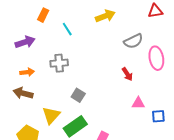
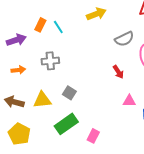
orange rectangle: (43, 15) -> (40, 25), moved
brown arrow: (23, 93) -> (14, 102), moved
yellow triangle: (51, 115) -> (42, 100), moved, turned 42

